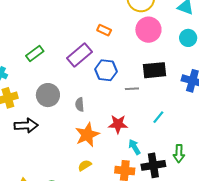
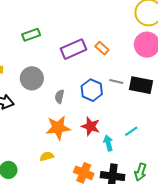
orange rectangle: (104, 30) -> (102, 48), moved
blue hexagon: (106, 70) -> (92, 90), moved
gray line: (132, 89) -> (116, 82), moved
cyan arrow: (134, 147) -> (108, 143), moved

